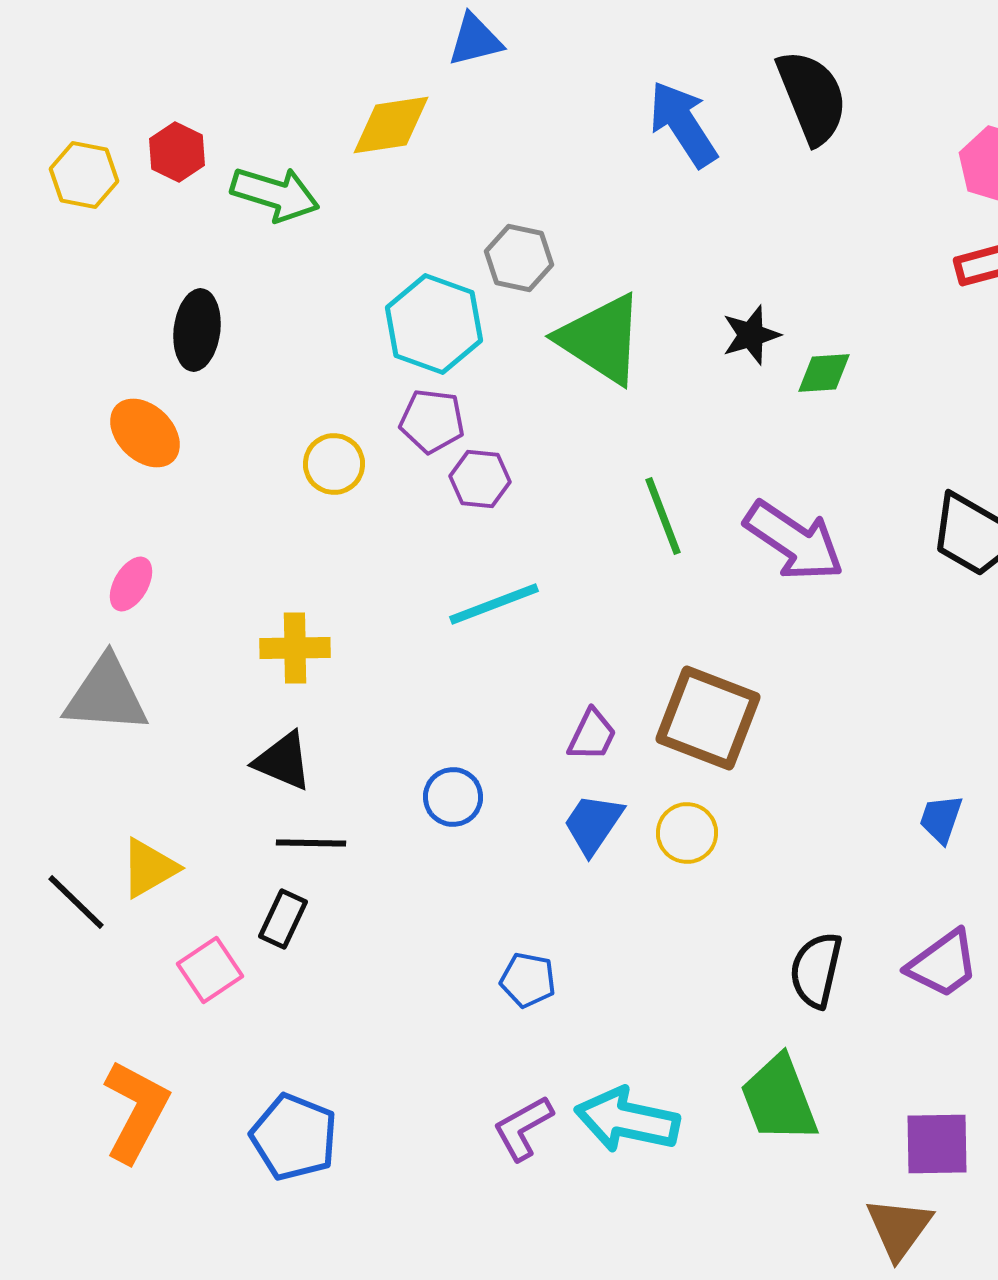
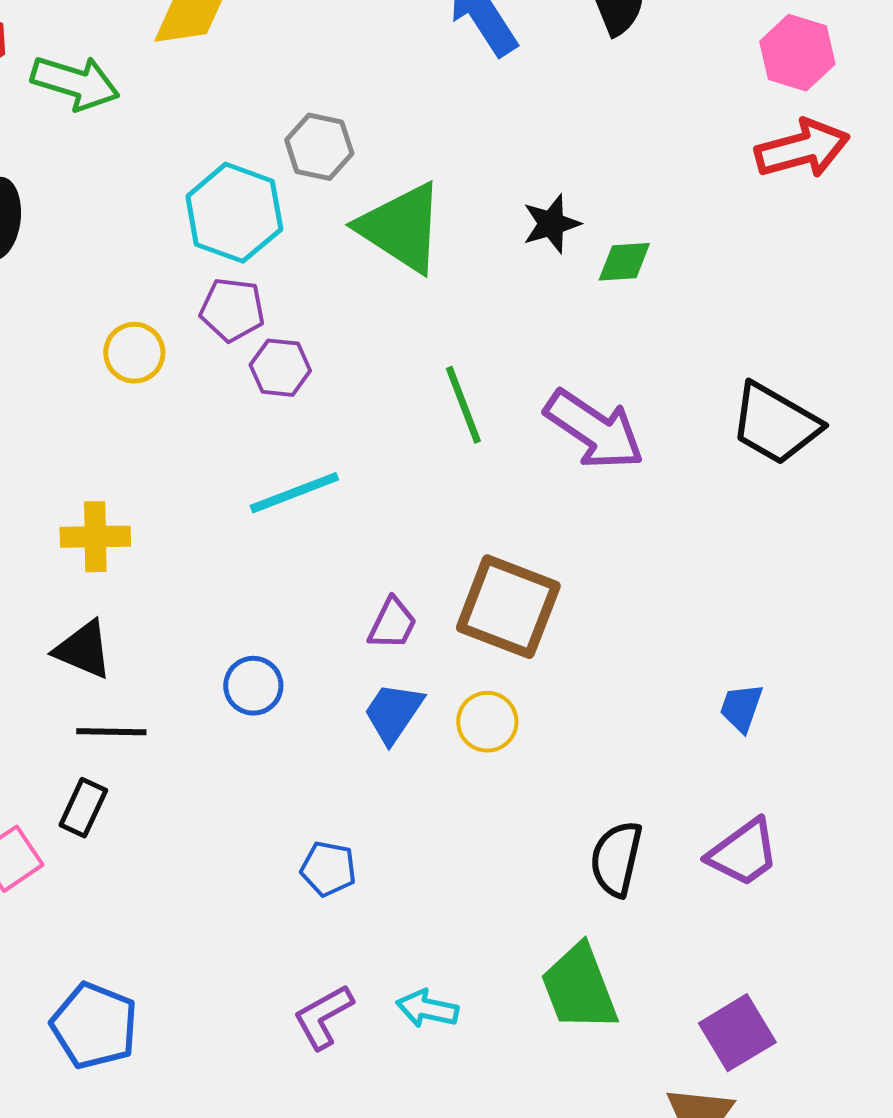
cyan arrow: (627, 1120) -> (427, 1009), size x0.6
purple square: (937, 1144) -> (737, 1033), turned -30

